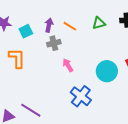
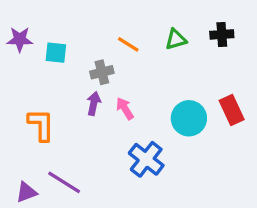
purple arrow: (49, 25) -> (94, 103), moved
cyan square: (26, 31) -> (56, 53), turned 32
orange L-shape: (17, 58) -> (41, 125), moved

